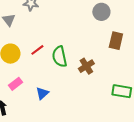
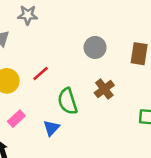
gray circle: (101, 12) -> (95, 47), moved
green semicircle: (60, 57) -> (68, 101), moved

